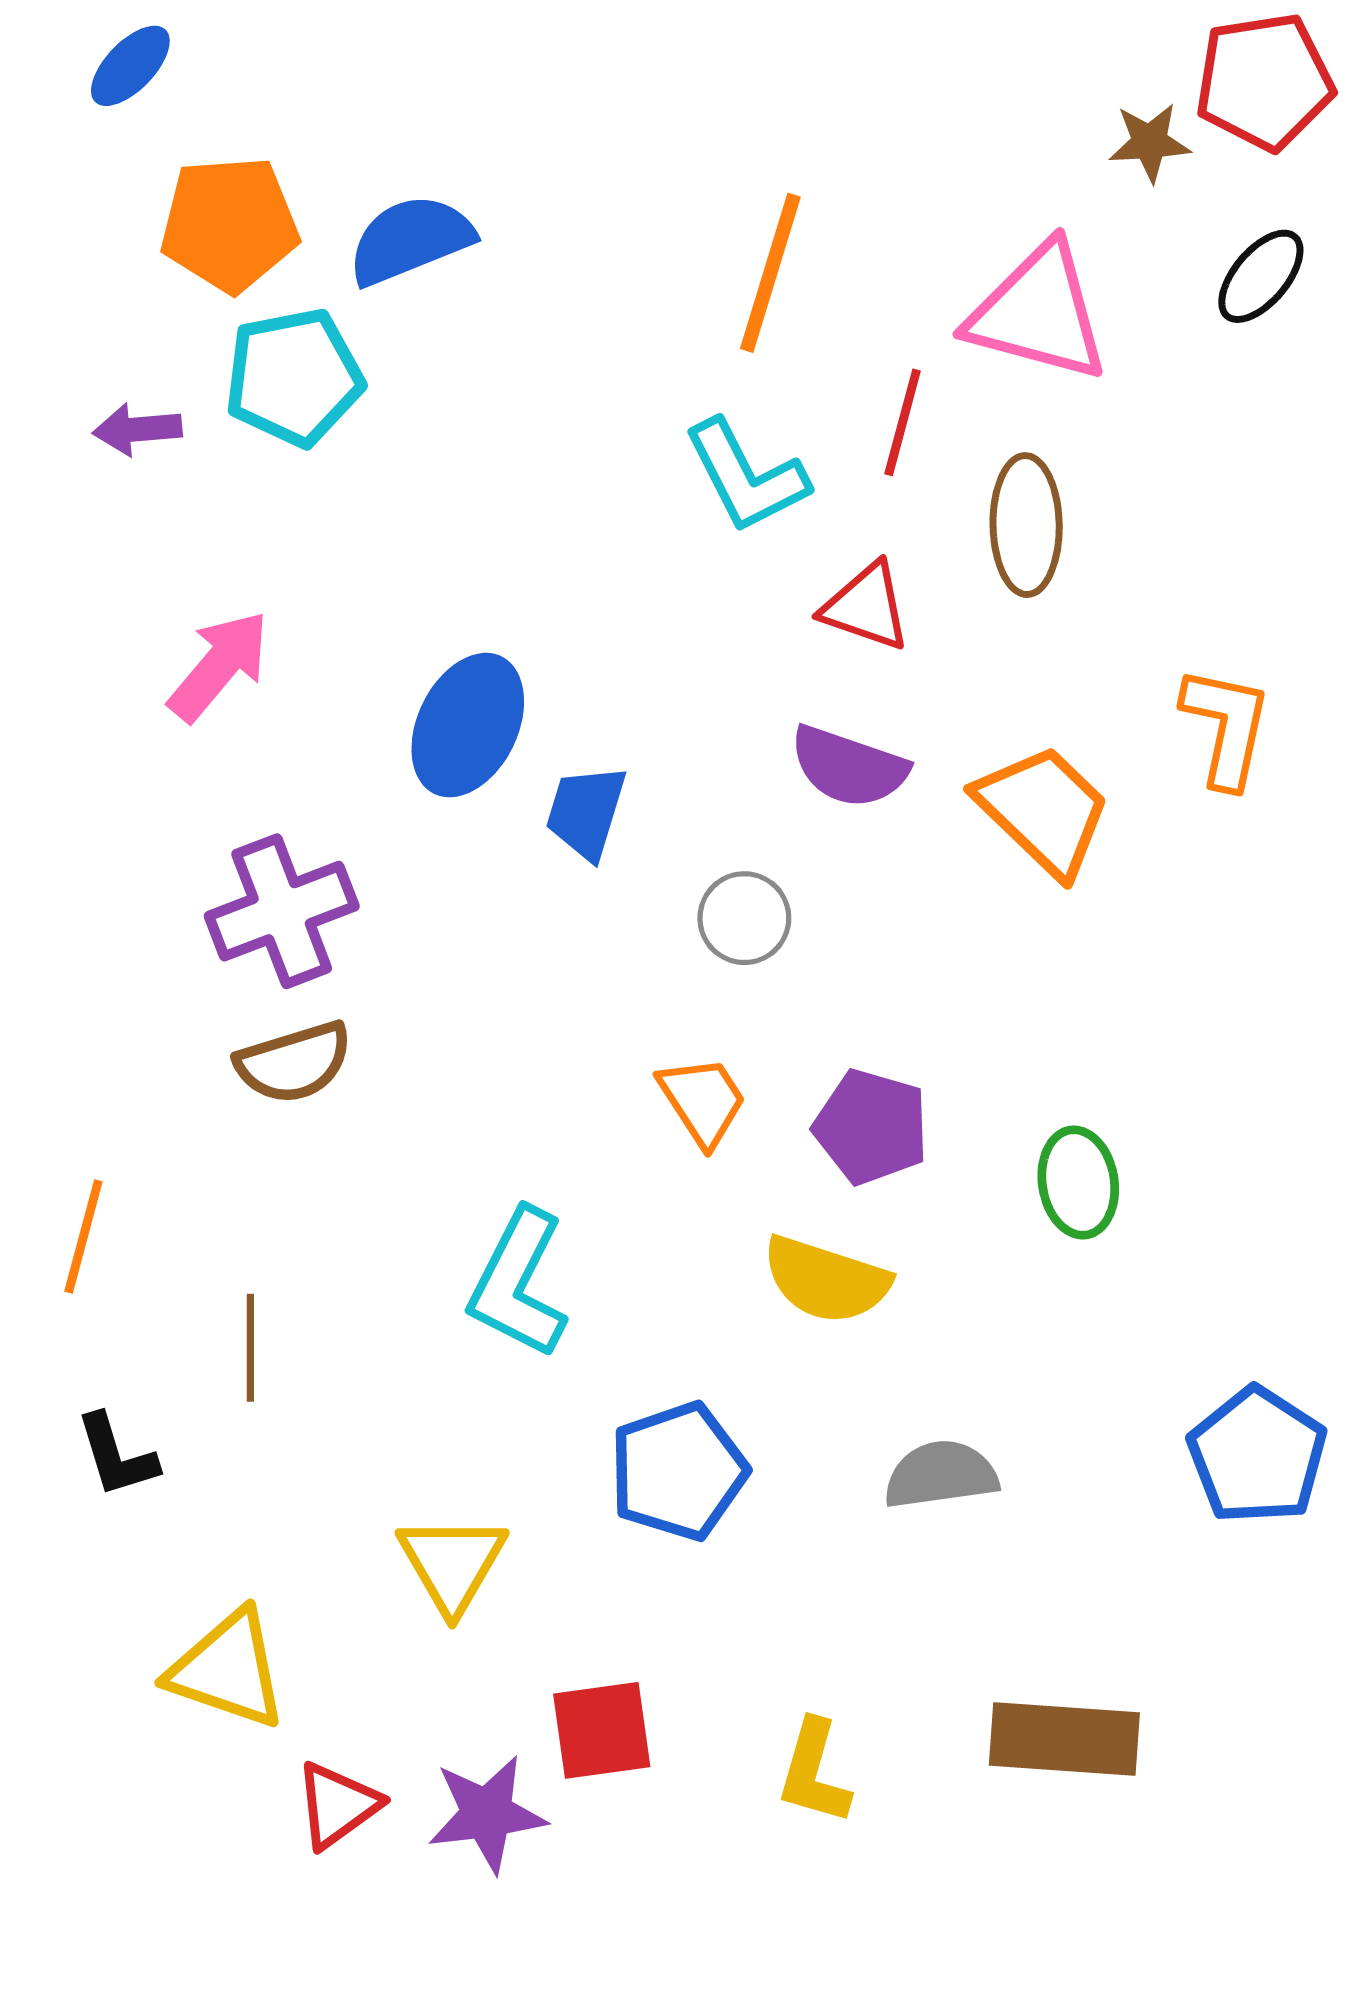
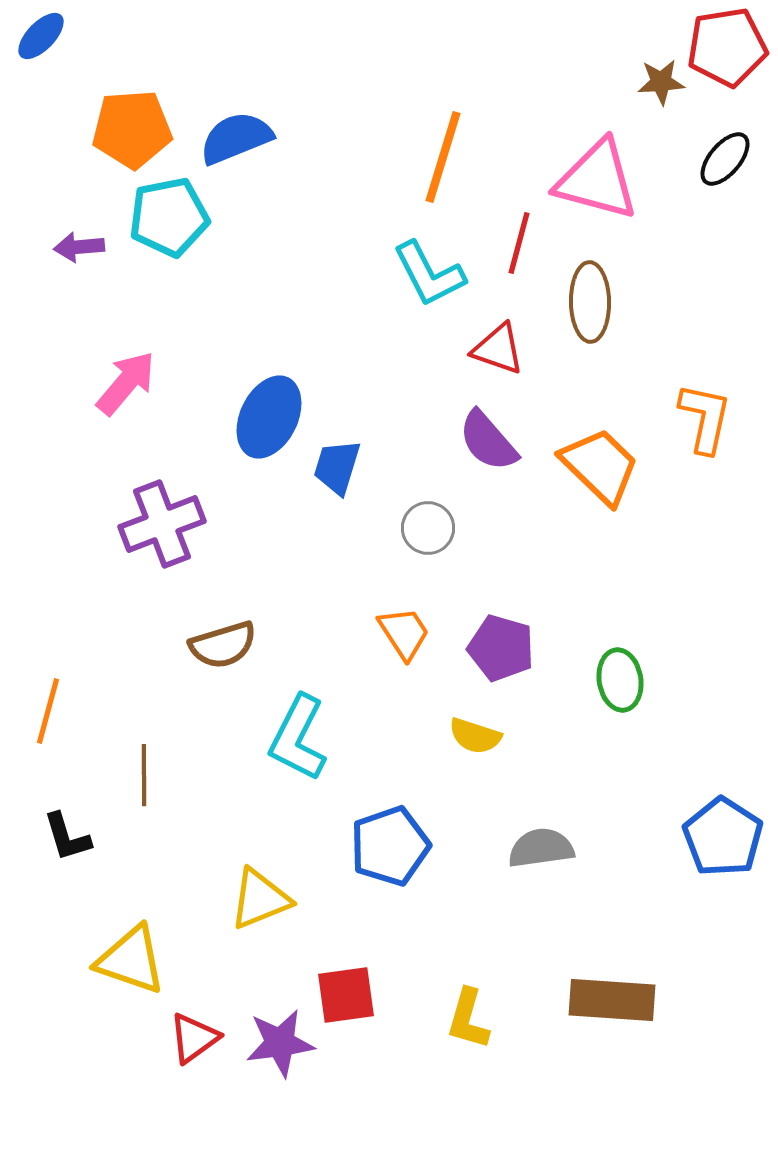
blue ellipse: (130, 66) -> (41, 36), moved
purple semicircle: (849, 767) -> (488, 441), turned 30
brown semicircle: (294, 1062) -> (223, 645), moved
yellow semicircle: (826, 1280) -> (475, 736), size x0.7
yellow triangle: (452, 1563) -> (260, 899), turned 38

